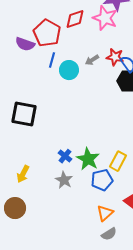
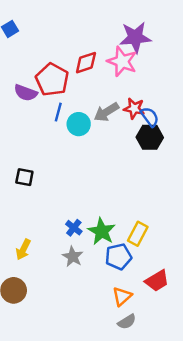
gray arrow: (92, 60) -> (106, 112), size x1.5
black square: (24, 114) -> (24, 177), size x0.6

